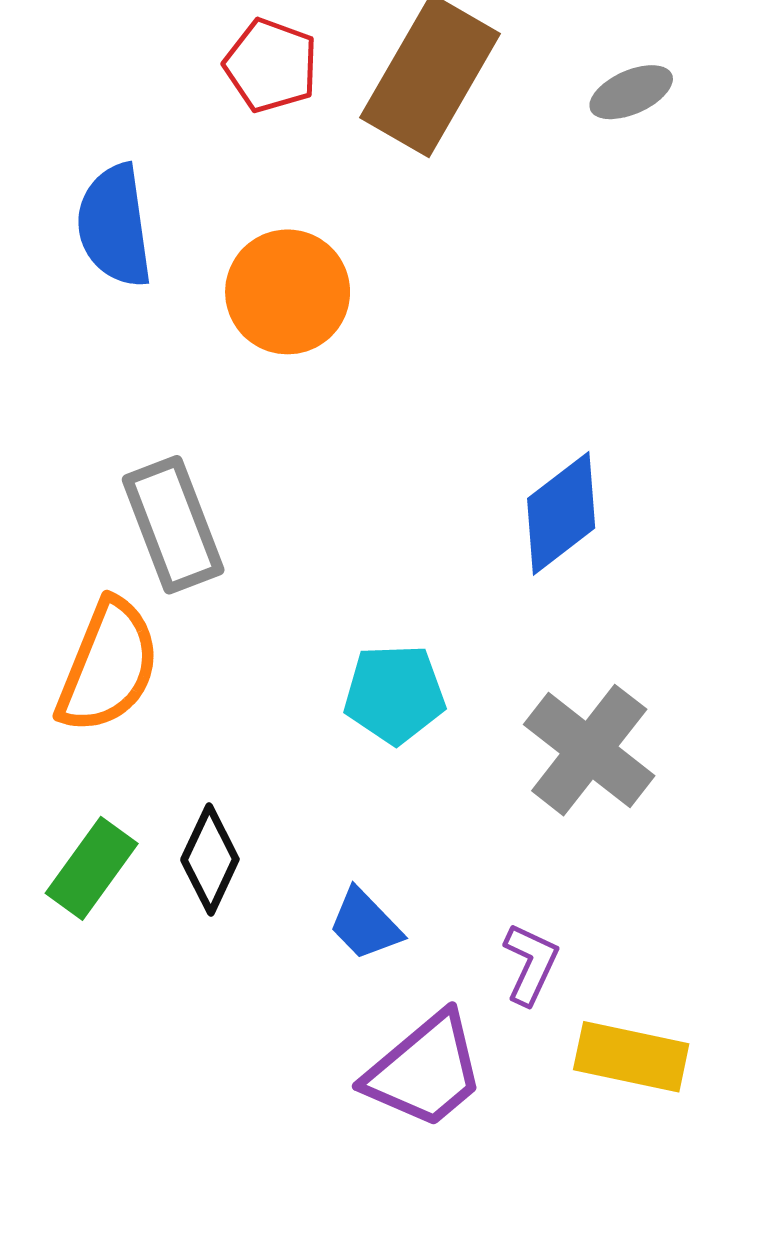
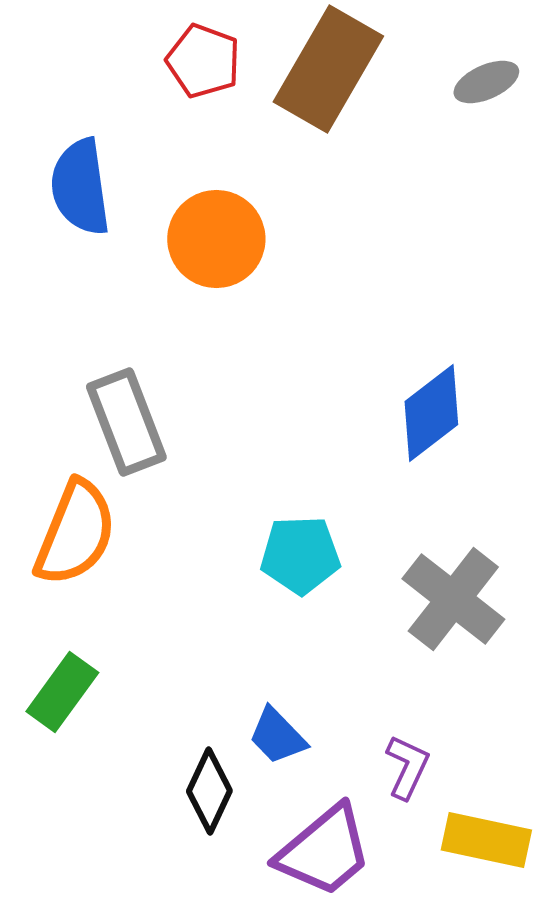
black diamond: (210, 859) -> (209, 791), moved

